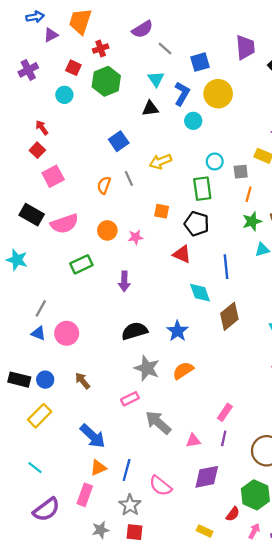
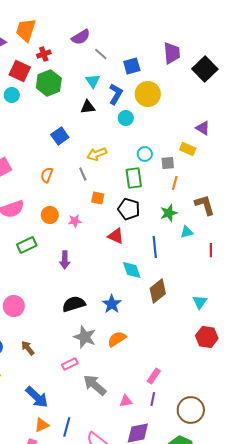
red square: (73, 68) -> (20, 71), size x1.5
gray line: (129, 178) -> (83, 174), moved
green star: (252, 221) -> (169, 213), moved

